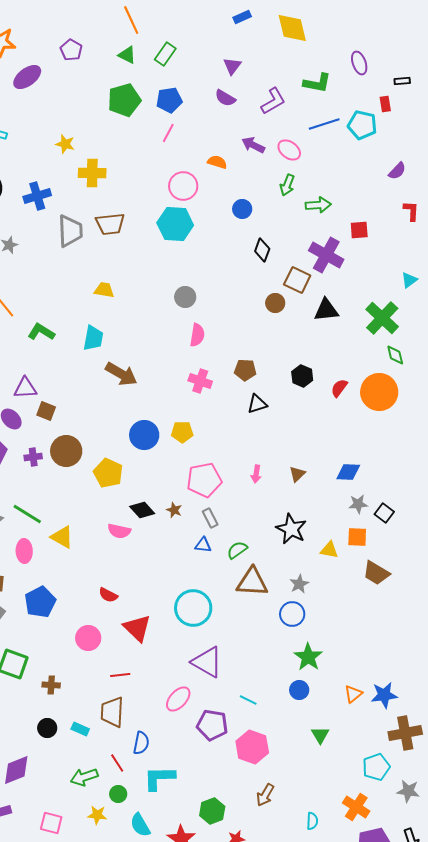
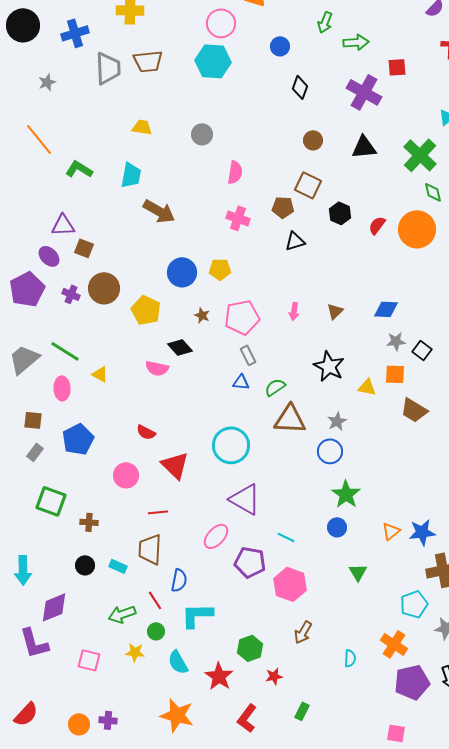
brown square: (297, 280) -> (308, 185), moved
gray circle: (185, 297) -> (202, 134), moved
purple cross: (33, 457) -> (71, 294), turned 30
brown star: (174, 510) -> (202, 315), moved
yellow triangle: (62, 537) -> (100, 374), size x0.7

